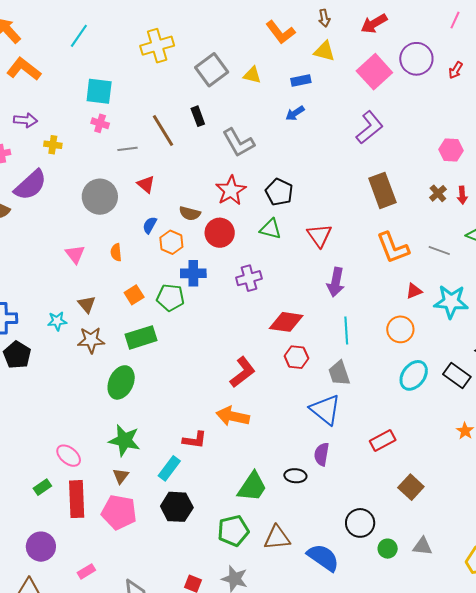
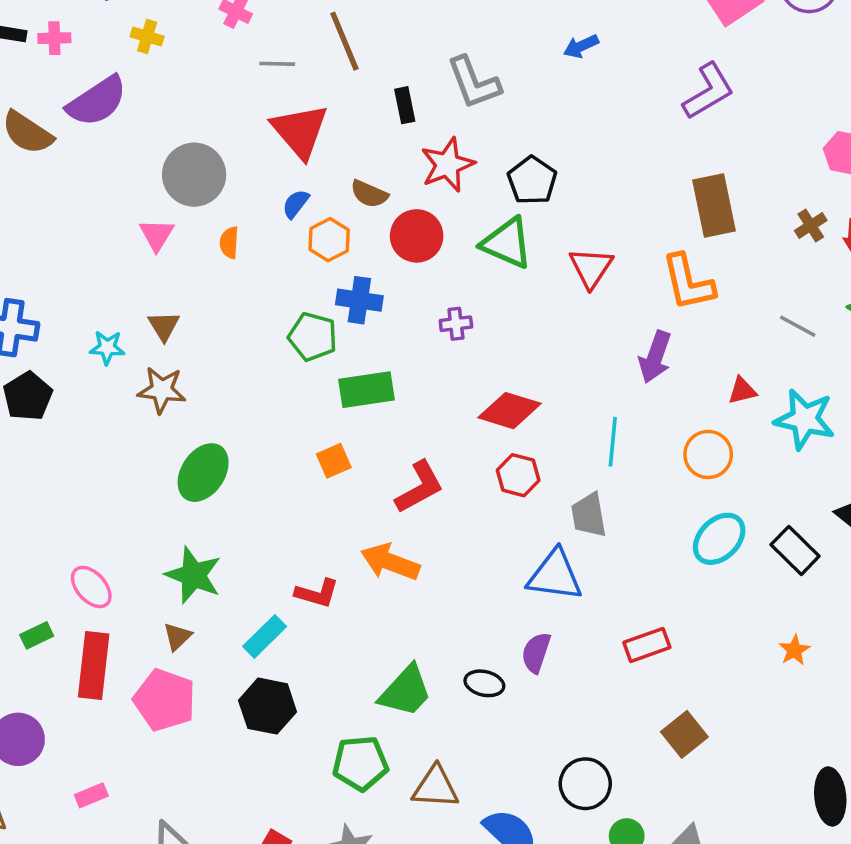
black rectangle: (198, 116) -> (405, 105), moved
red triangle: (146, 184) -> (300, 131), size x1.8
gray circle: (100, 197) -> (194, 175), moved
green triangle: (271, 229) -> (507, 243), size x1.4
orange L-shape: (393, 248) -> (688, 282), moved
purple cross: (249, 278) -> (456, 324), size x0.7
purple arrow: (336, 282) -> (655, 357), moved
orange square: (134, 295) -> (334, 461), moved
green rectangle: (141, 337) -> (367, 390), moved
blue triangle: (325, 410) -> (555, 575), turned -40

